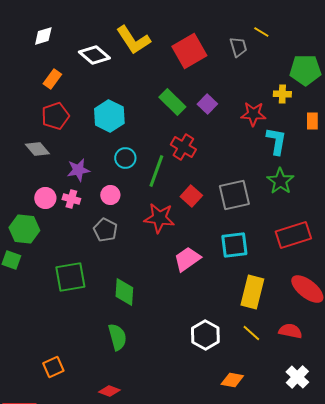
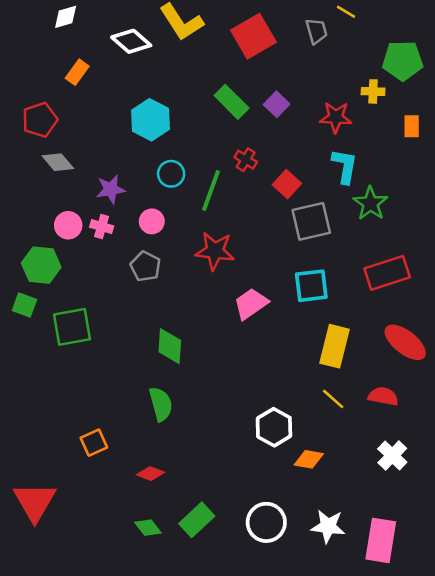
red pentagon: (55, 116) -> (40, 120), moved
cyan L-shape: (276, 141) -> (345, 166), moved
red cross: (183, 147) -> (246, 160), size x0.7
red square: (191, 196) -> (287, 184), moved
green square: (70, 277) -> (72, 327), moved
white hexagon: (205, 335) -> (274, 427), moved
orange square: (53, 367) -> (94, 443), moved

